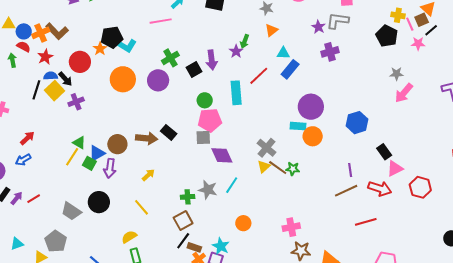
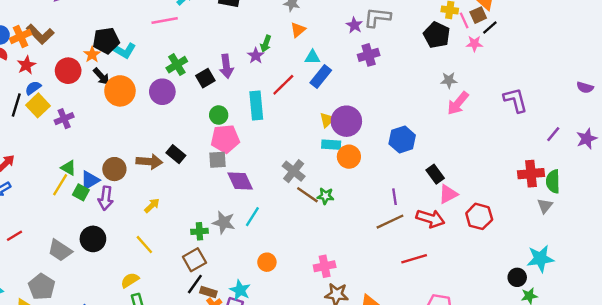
blue semicircle: (51, 76) -> (33, 88), turned -32
black arrow: (65, 79) -> (101, 76), moved
yellow triangle: (264, 167) -> (327, 120), moved

